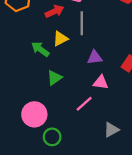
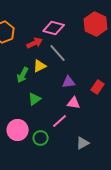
gray line: (82, 23) -> (58, 53), turned -42
green arrow: (40, 49) -> (23, 75), turned -98
green circle: (52, 137) -> (41, 138), moved

